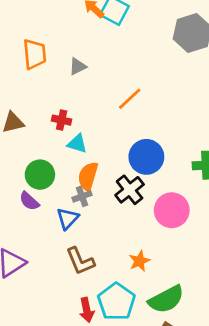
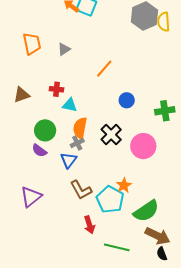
blue circle: (146, 157) -> (127, 100), moved, size x0.6
cyan pentagon: (116, 302) -> (110, 200), moved

